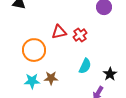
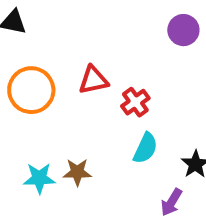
red cross: (80, 35) -> (135, 102), moved
orange circle: (34, 50) -> (31, 90), moved

